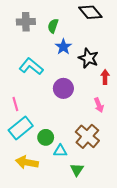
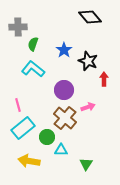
gray cross: (26, 22) -> (18, 27), moved
green semicircle: (53, 26) -> (33, 44), moved
pink arrow: (99, 105) -> (88, 107), moved, turned -88
brown cross: (87, 136) -> (65, 118), moved
green triangle: (77, 170) -> (86, 164), moved

